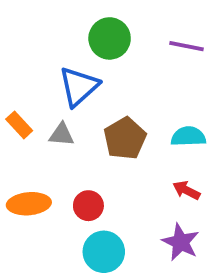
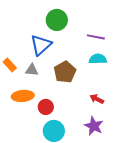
purple line: (186, 46) -> (96, 37), moved
cyan semicircle: (188, 136) -> (98, 59), moved
orange ellipse: (29, 204) -> (23, 96), moved

